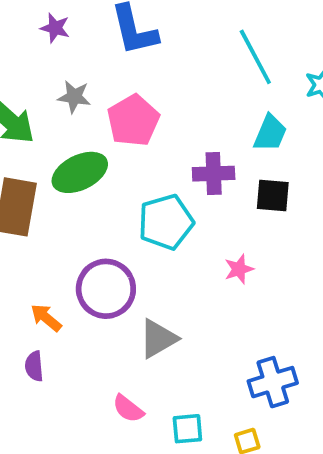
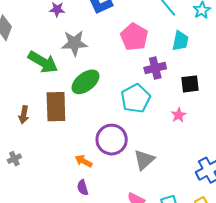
gray star: (74, 97) -> (74, 43), size x1.5
pink pentagon: (133, 120) -> (134, 37), moved
black square: (273, 195) -> (190, 84), moved

